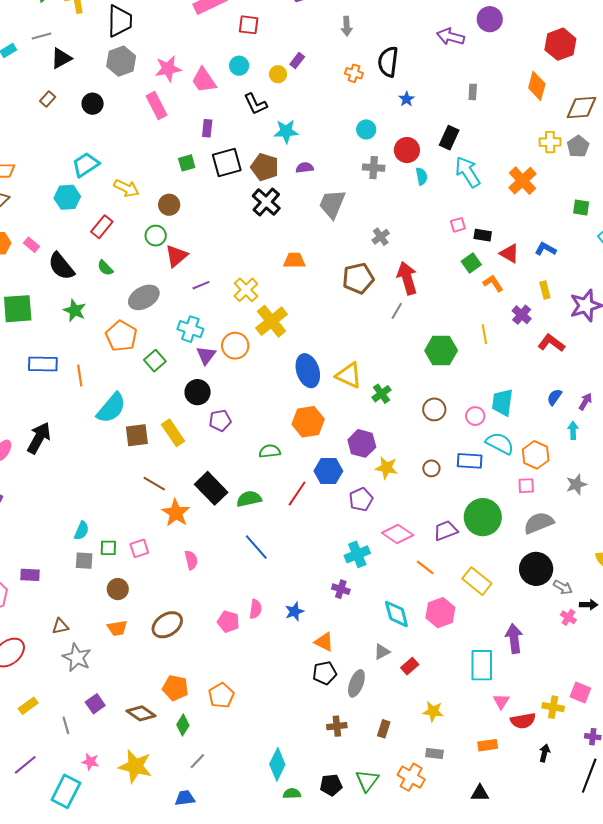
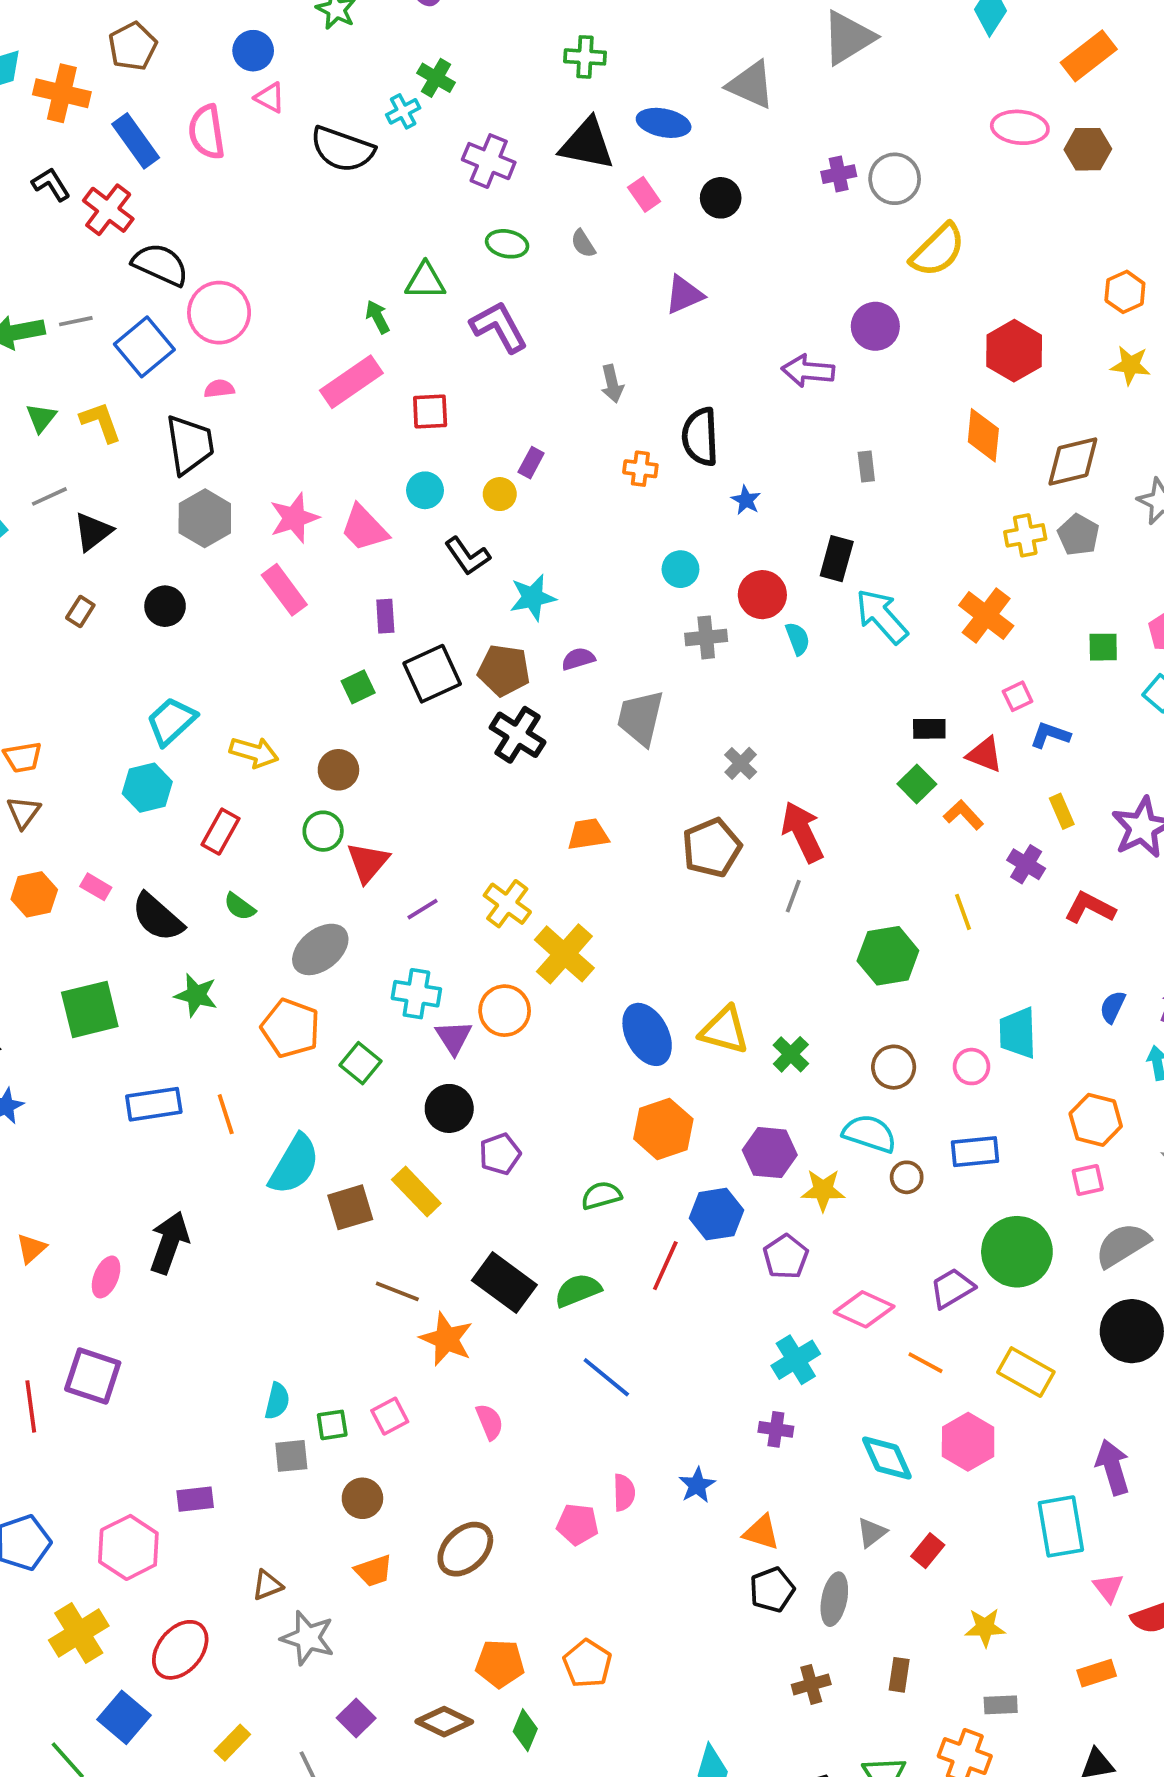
pink square: (458, 225) -> (1018, 696), moved
cyan semicircle: (500, 443) -> (870, 1134), moved

